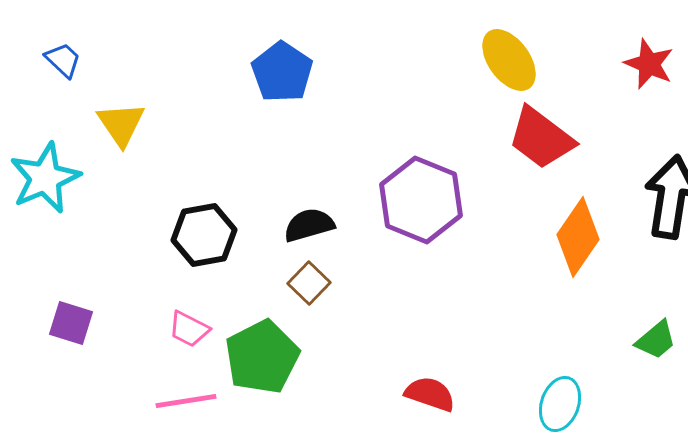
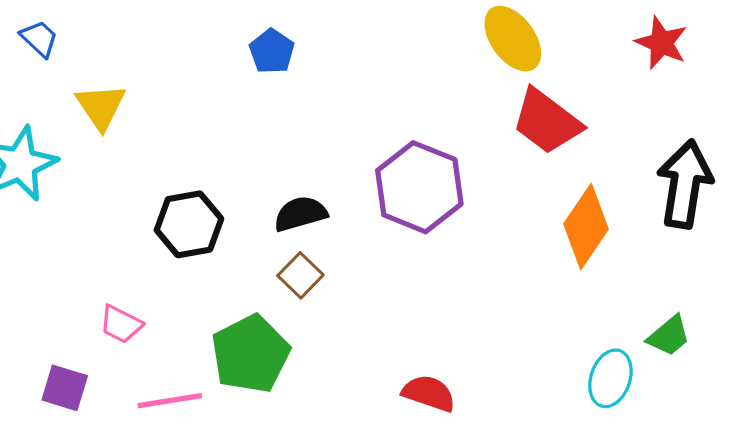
blue pentagon: (282, 72) -> (272, 51), size x0.7
purple square: (71, 323) -> (65, 388), moved
pink trapezoid: (189, 329) -> (121, 324), moved
cyan ellipse: (560, 404) -> (610, 378), moved

